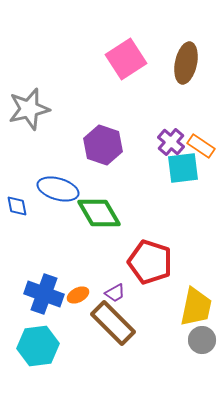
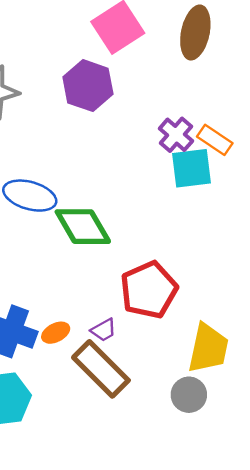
purple hexagon: (103, 145) -> (88, 86), moved
red pentagon: (150, 262) -> (149, 290), turned 30
gray circle: (202, 340) -> (189, 395), moved

